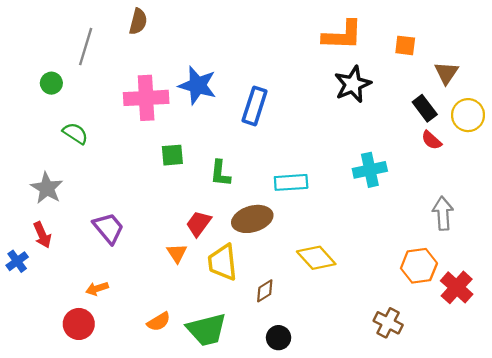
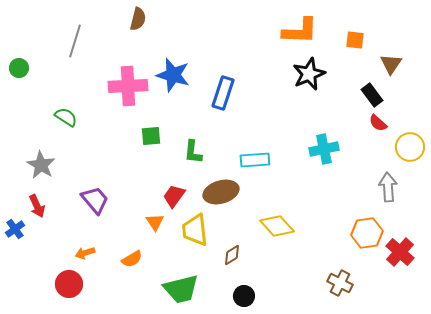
brown semicircle: (138, 21) -> (138, 19), moved
green circle: (51, 83) -> (19, 68), moved
yellow circle: (468, 115) -> (410, 147), moved
orange semicircle: (159, 322) -> (132, 259), moved

